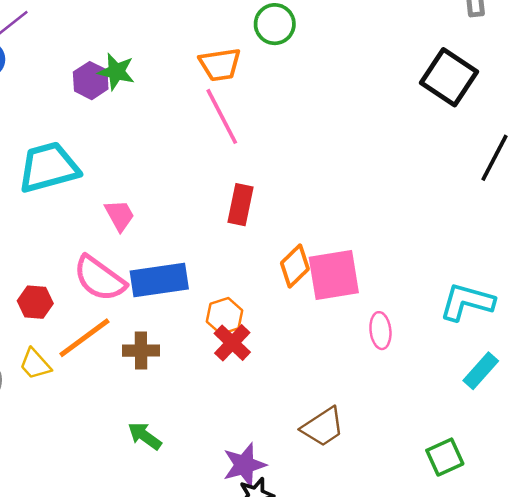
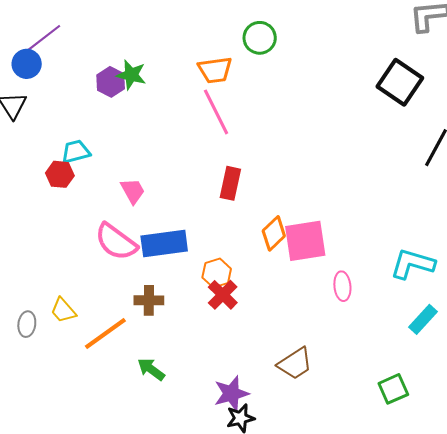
cyan trapezoid: (49, 167) -> (76, 152), size x0.6
red hexagon: (35, 302) -> (60, 174), moved
orange line: (84, 338) -> (105, 333), moved

